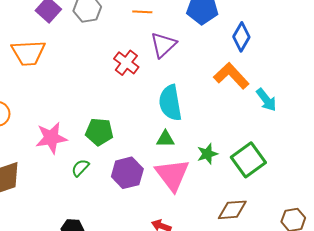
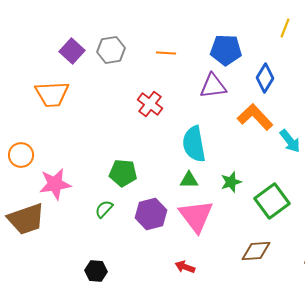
purple triangle: (163, 45) -> (213, 86), moved, turned 36
pink star: (51, 138) -> (55, 184), moved
green star: (207, 154) -> (231, 182), moved

